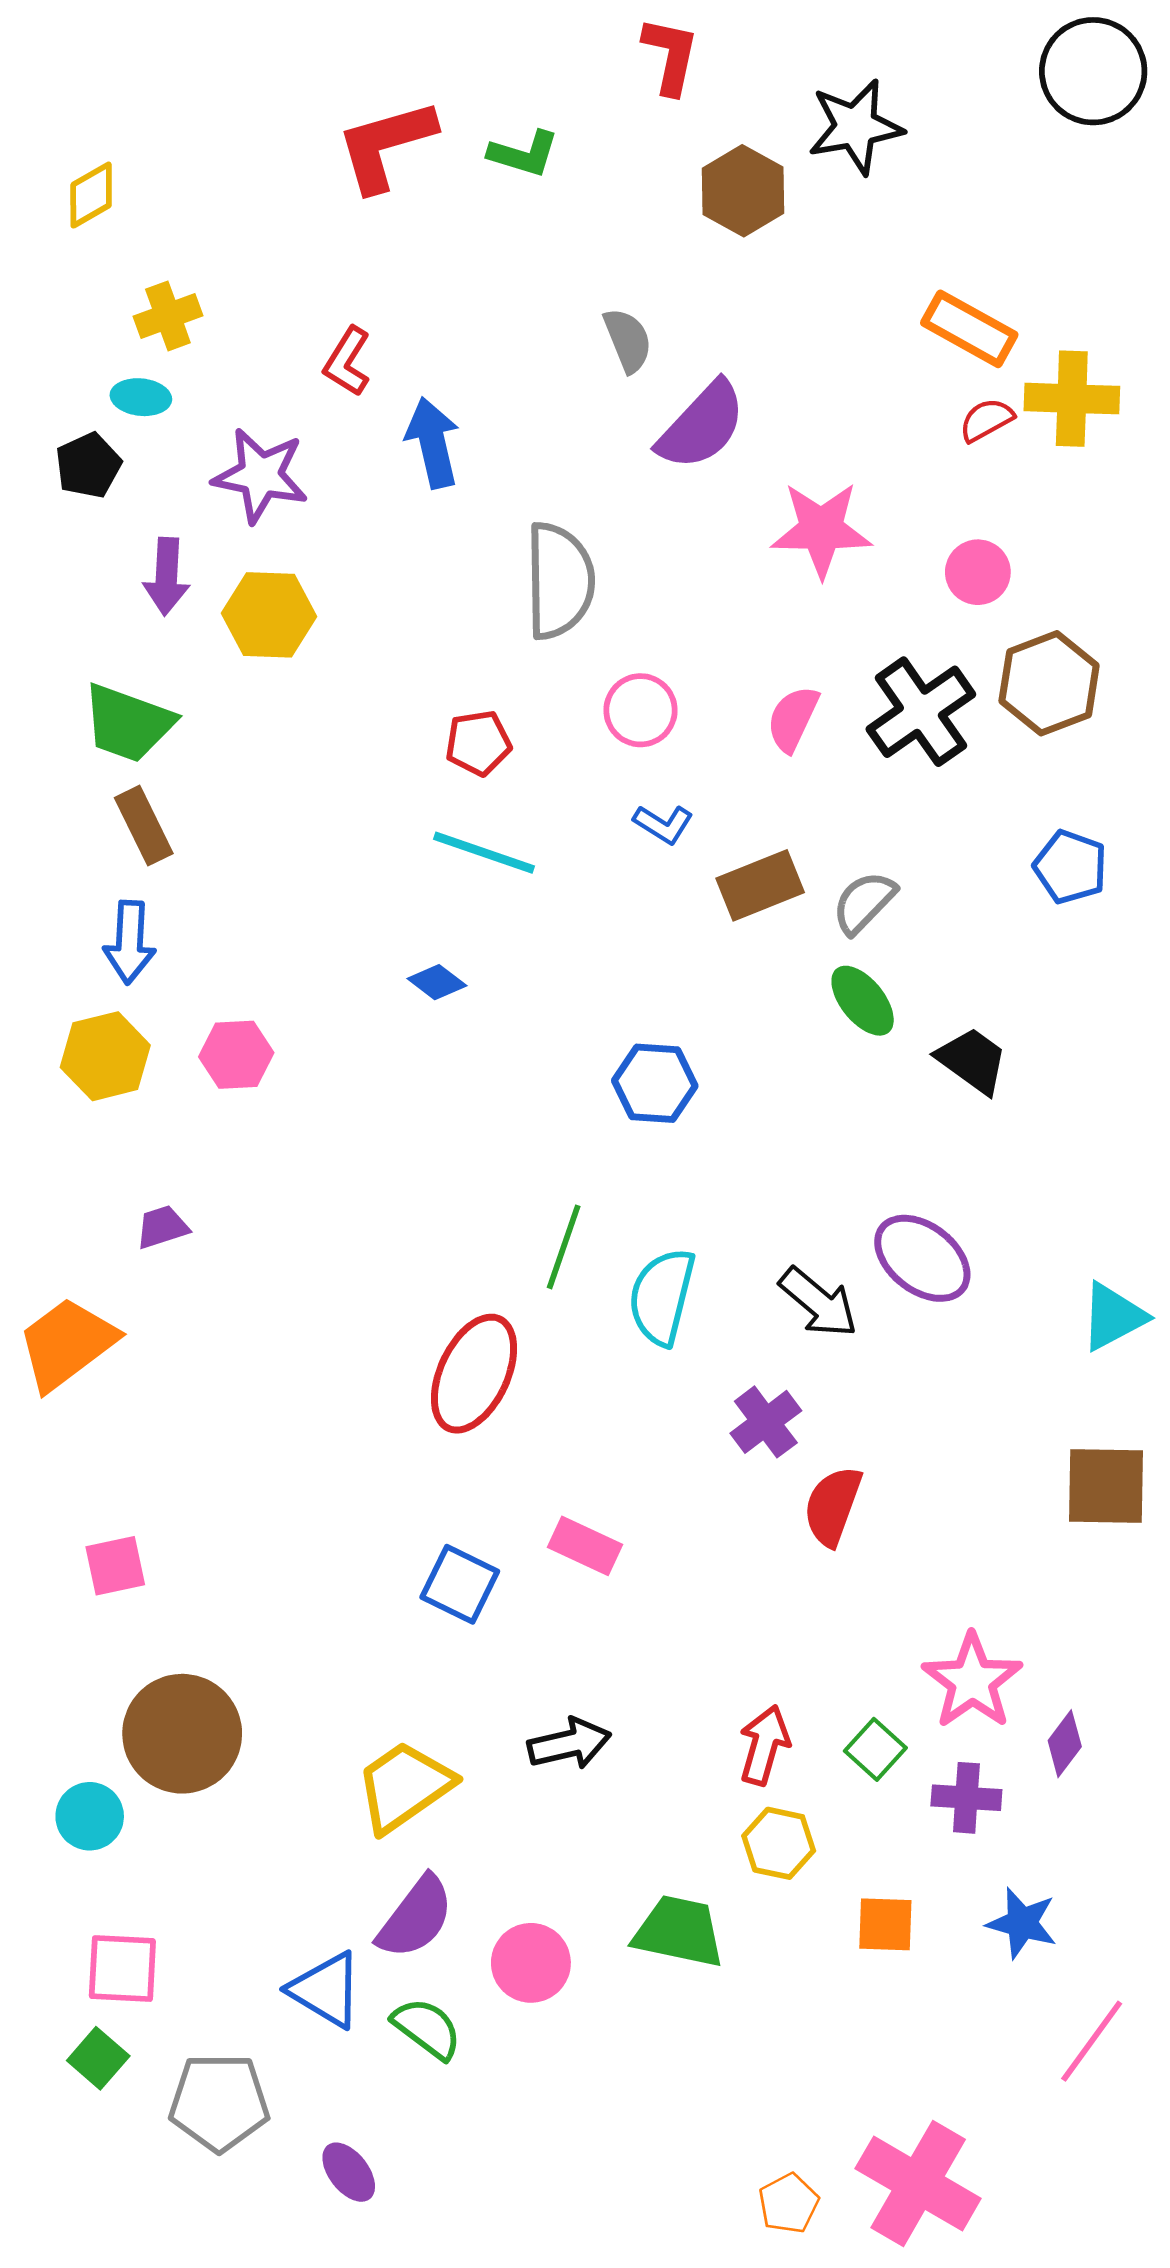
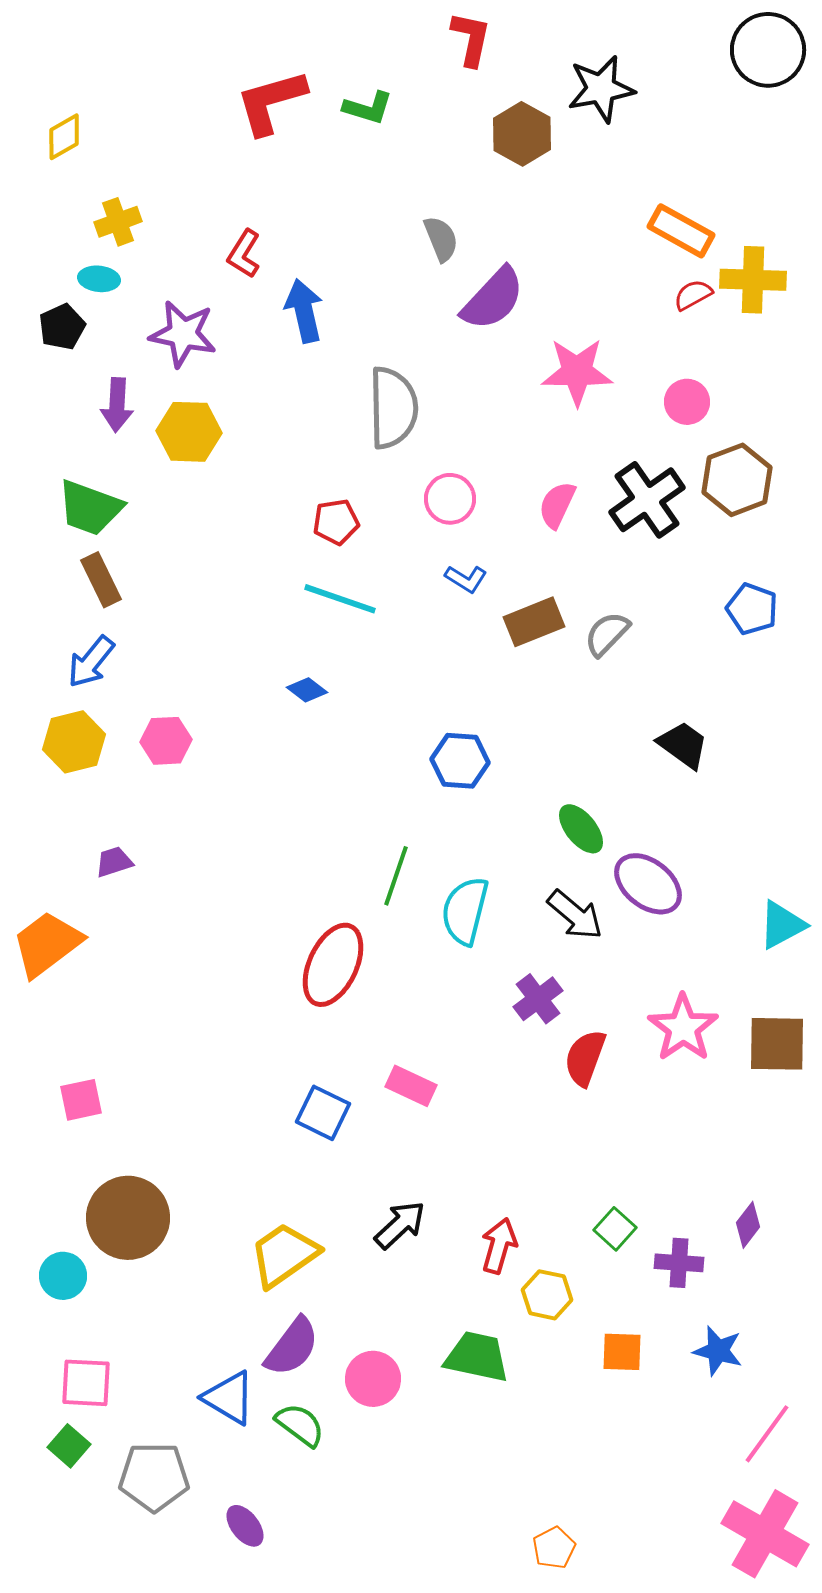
blue arrow: (130, 942) -> (91, 662), turned 36
green ellipse: (863, 1001) -> (581, 829), moved
pink star: (972, 1681) -> (683, 1028), moved
black arrow: (569, 1744) -> (400, 1225), turned -30
red arrow: (764, 1745) -> (499, 1246), moved
pink cross: (918, 2184) -> (765, 1534), moved

